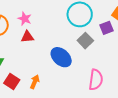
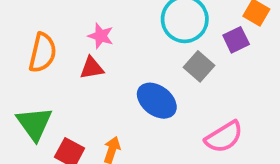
pink star: (25, 19) -> (101, 36), moved
pink semicircle: (96, 80) -> (224, 137), turned 55

